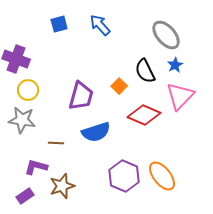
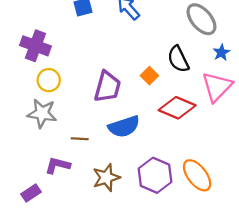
blue star: (175, 65) -> (221, 52), moved
brown star: (62, 186) -> (106, 178), moved
purple rectangle: (25, 196) -> (31, 193), moved

